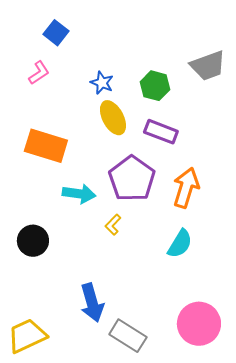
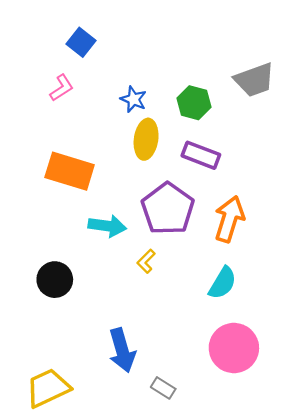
yellow ellipse: (113, 118) -> (146, 139), turned 36
pink circle: (199, 324) -> (234, 348), moved
gray rectangle: (128, 336) -> (163, 388), size x0.6

